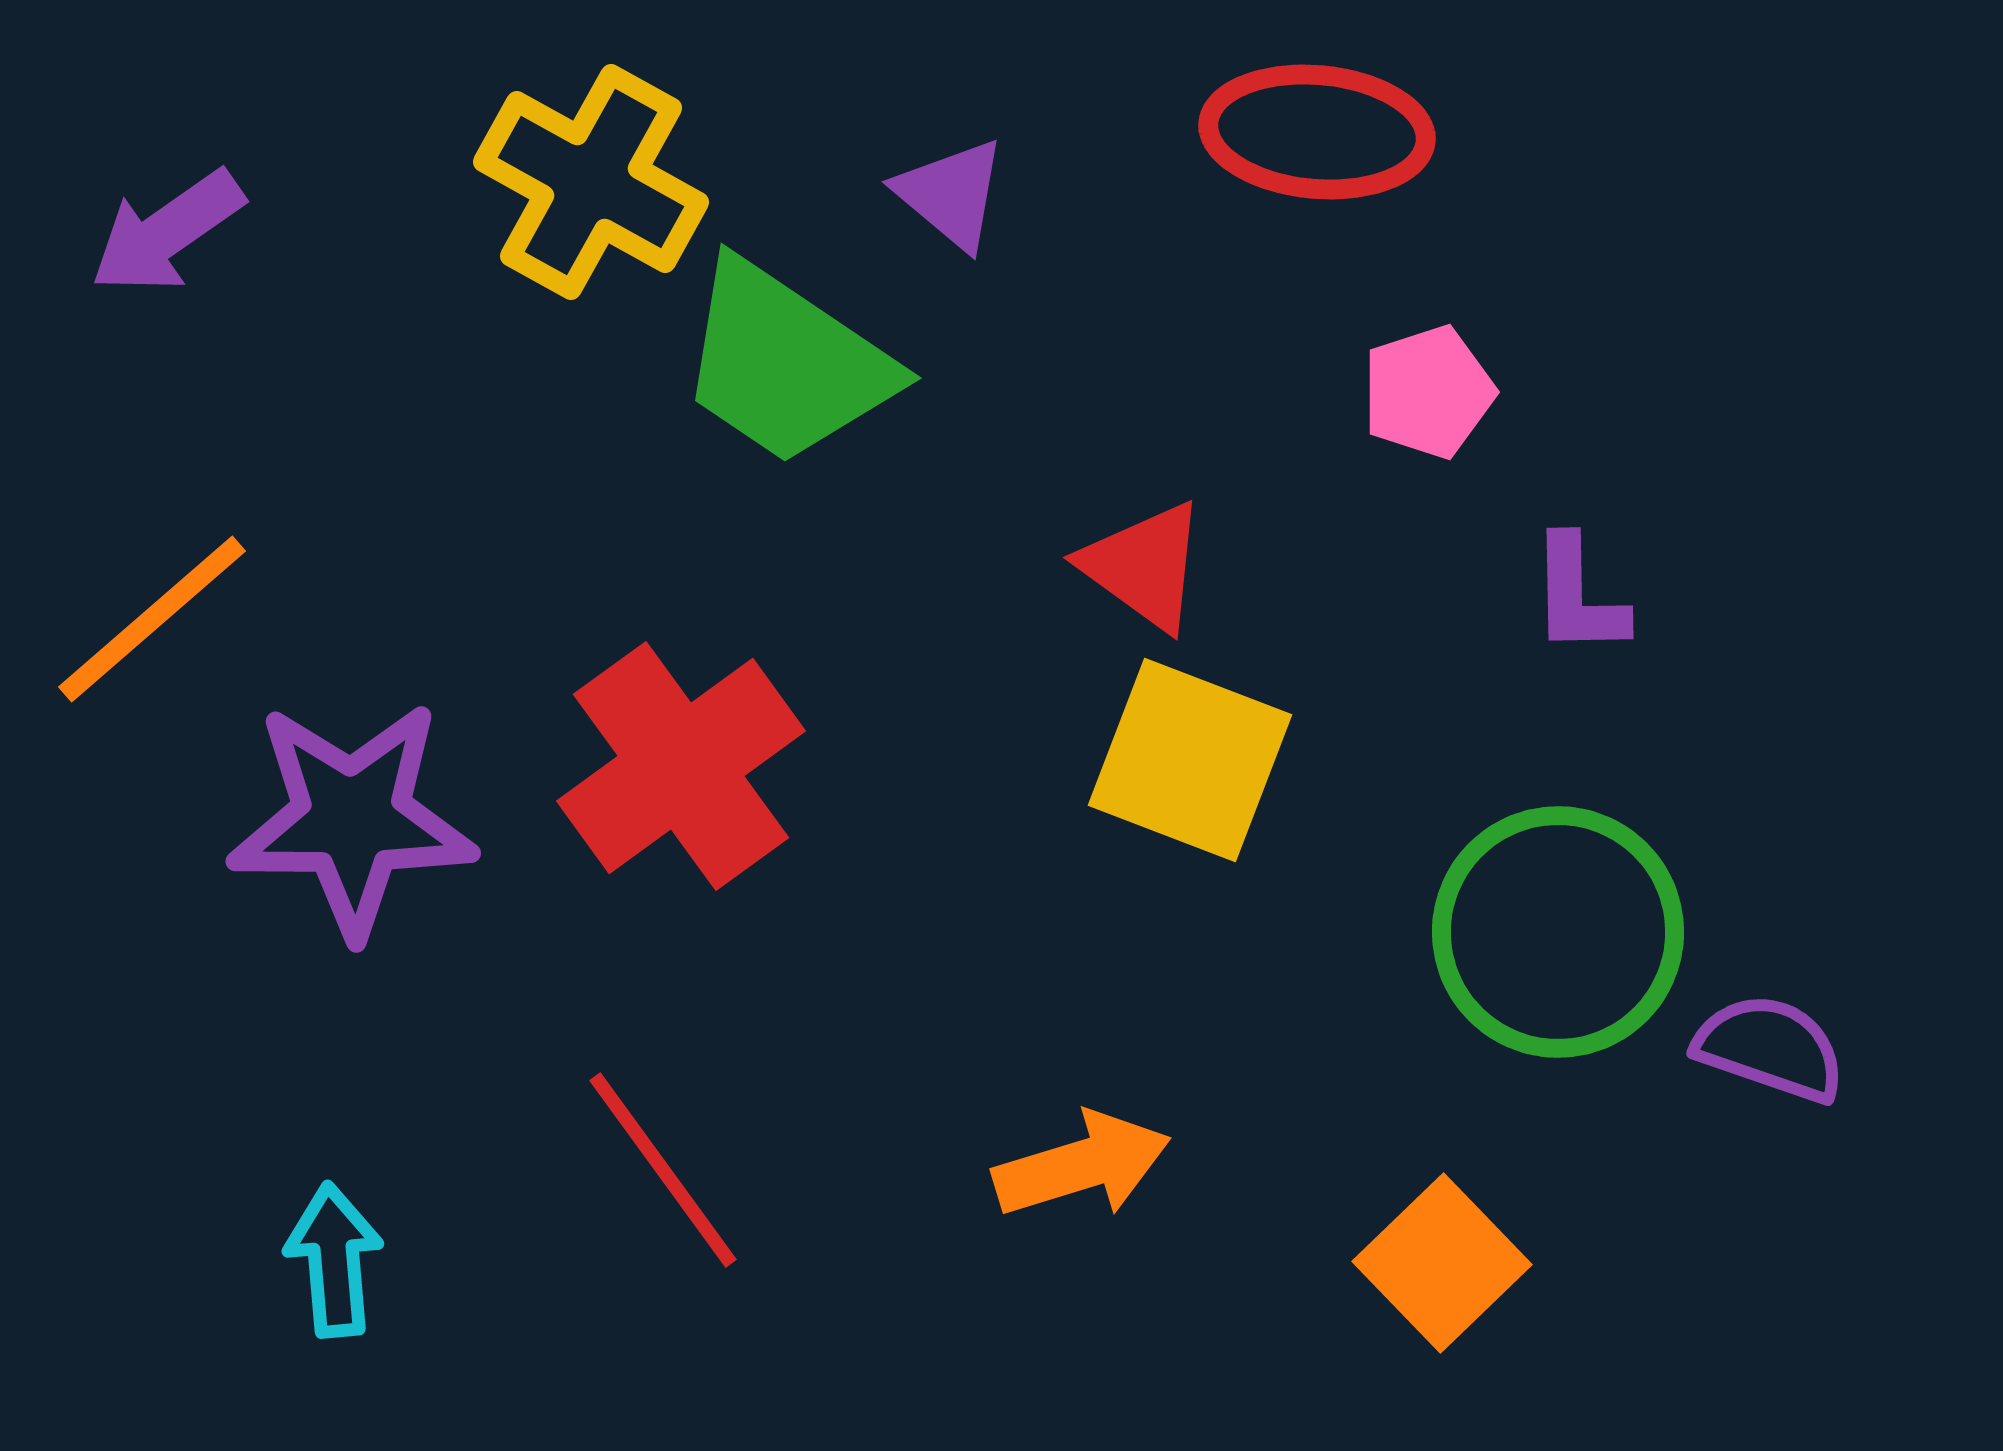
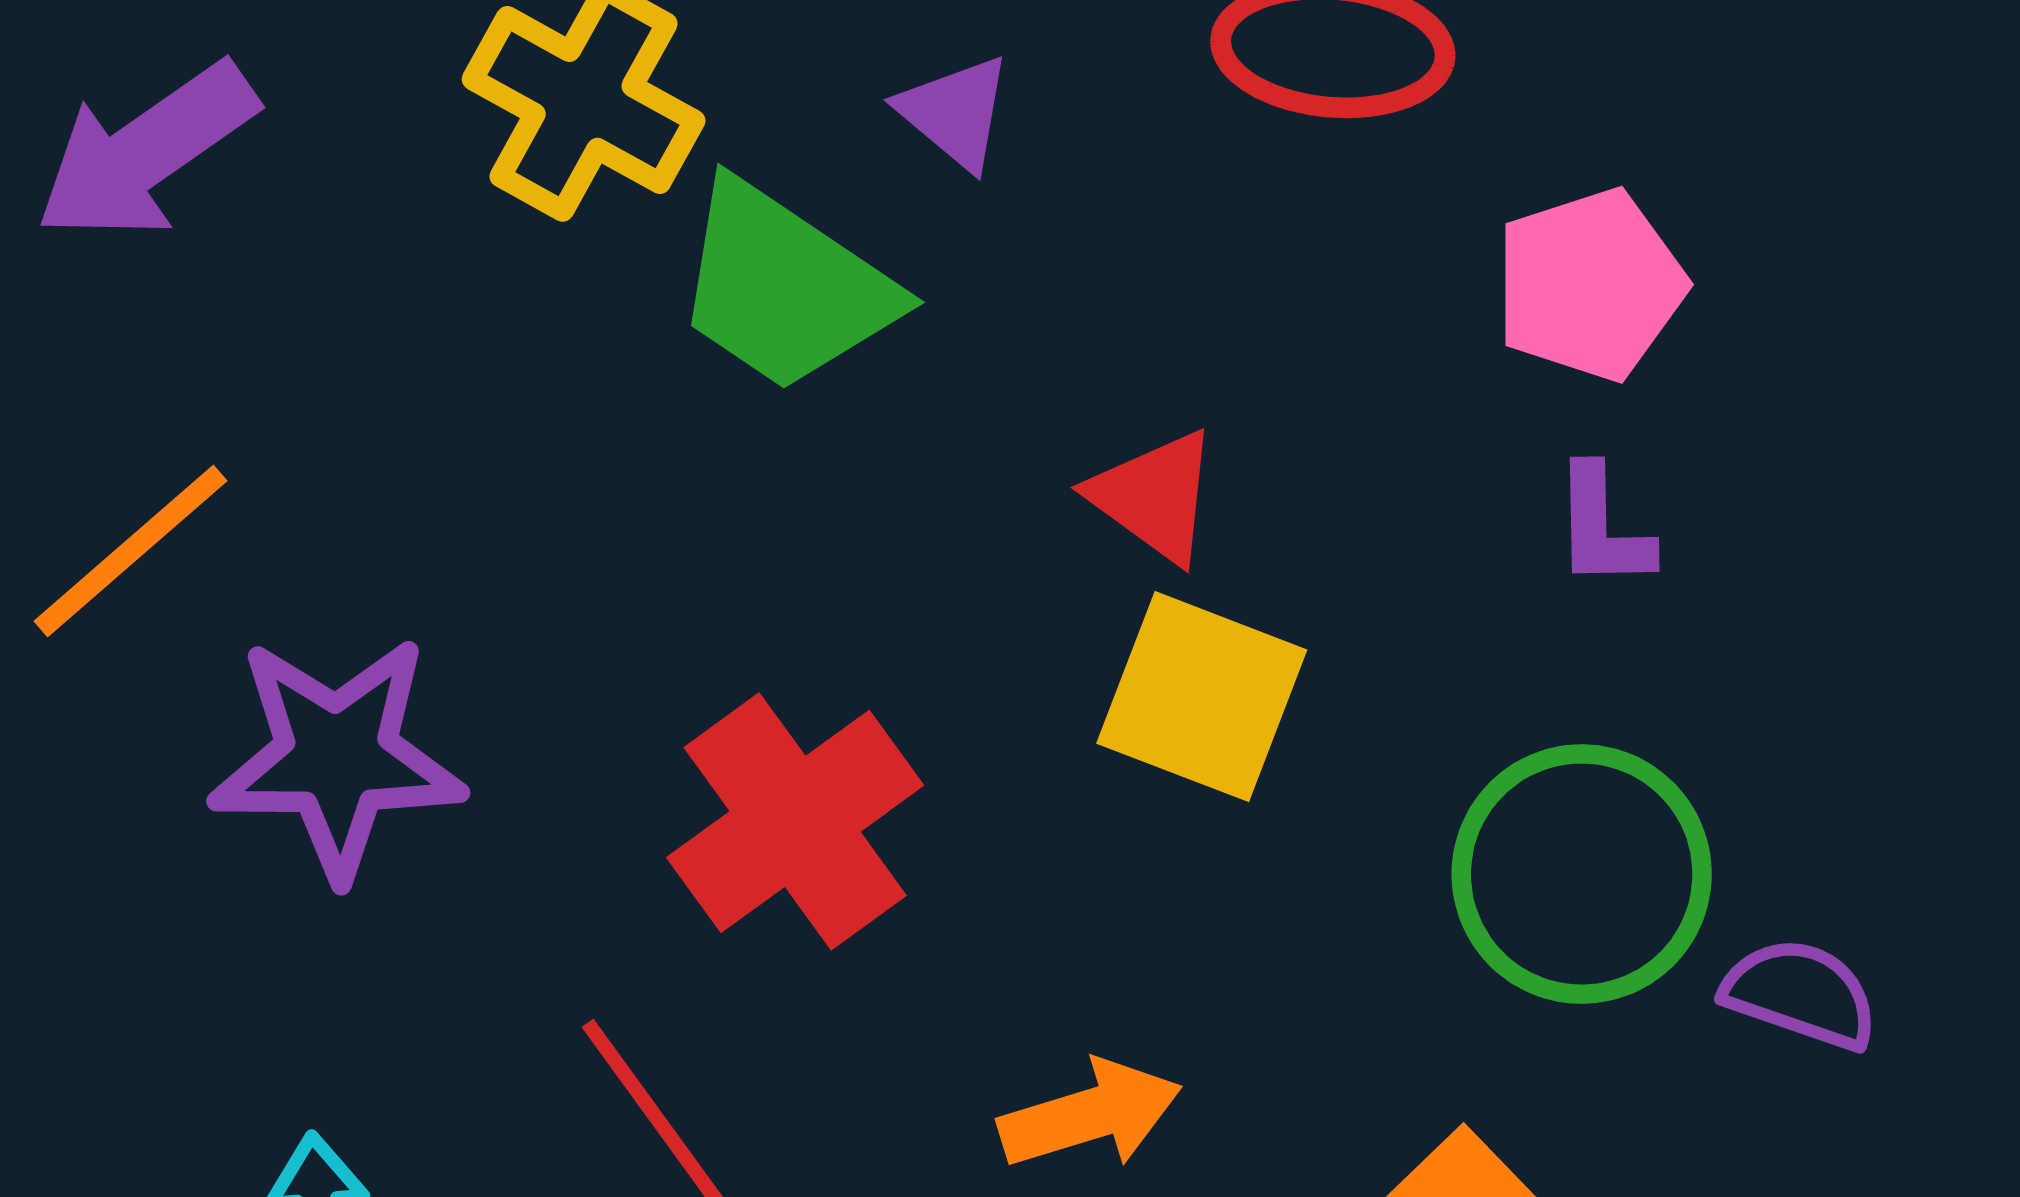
purple arrow: (167, 232) -> (146, 152), size x1.4
pink pentagon: (1428, 392) -> (1590, 285), moved, size x1.4
red cross: (681, 766) -> (795, 821), moved

